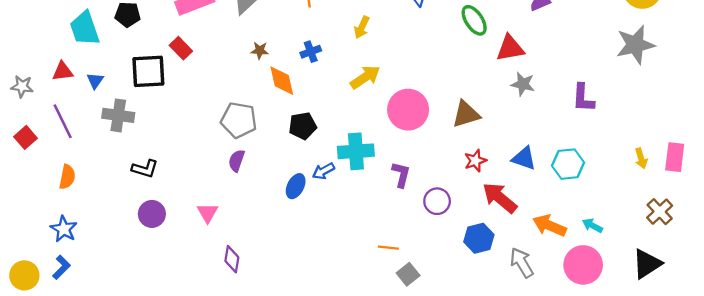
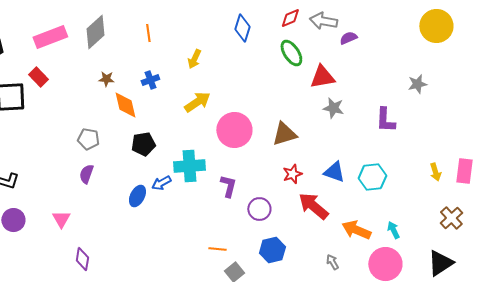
gray star: (635, 45) -> (417, 84), moved, size x0.6
gray pentagon: (239, 120) -> (88, 139), size x0.7
cyan arrow: (592, 226) -> (393, 230), turned 36
blue hexagon: (479, 238) -> (272, 250), moved
gray arrow: (522, 263) -> (332, 262), size x0.6

